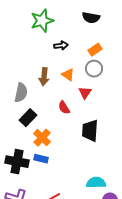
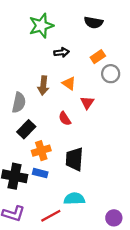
gray circle: (94, 69) -> (111, 74), moved
black trapezoid: (90, 131) -> (74, 159), moved
orange cross: (42, 138) -> (41, 151), turned 30
cyan semicircle: (96, 183) -> (74, 199), moved

